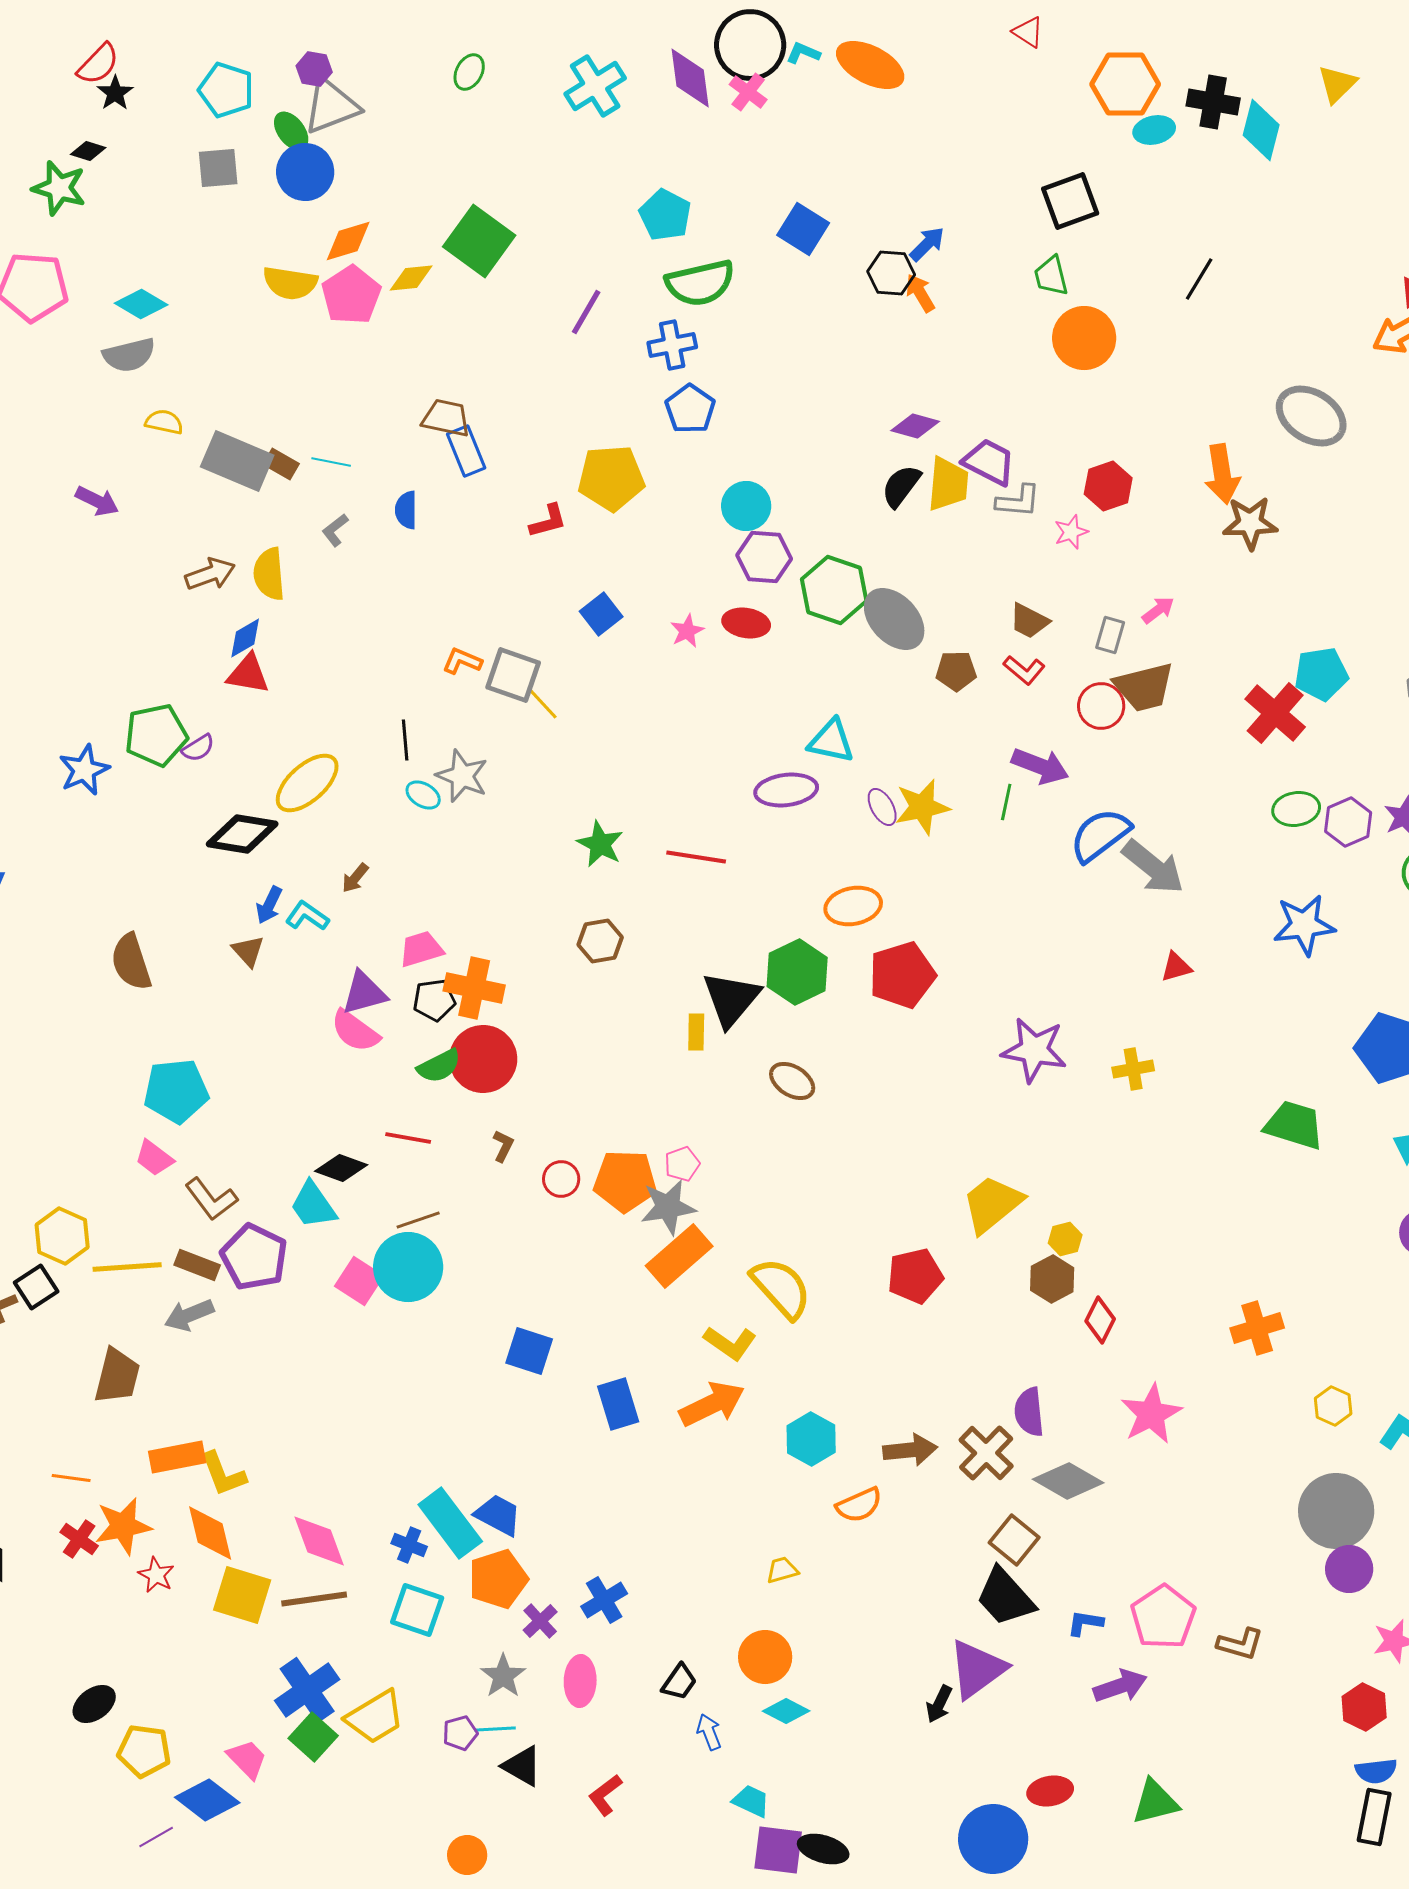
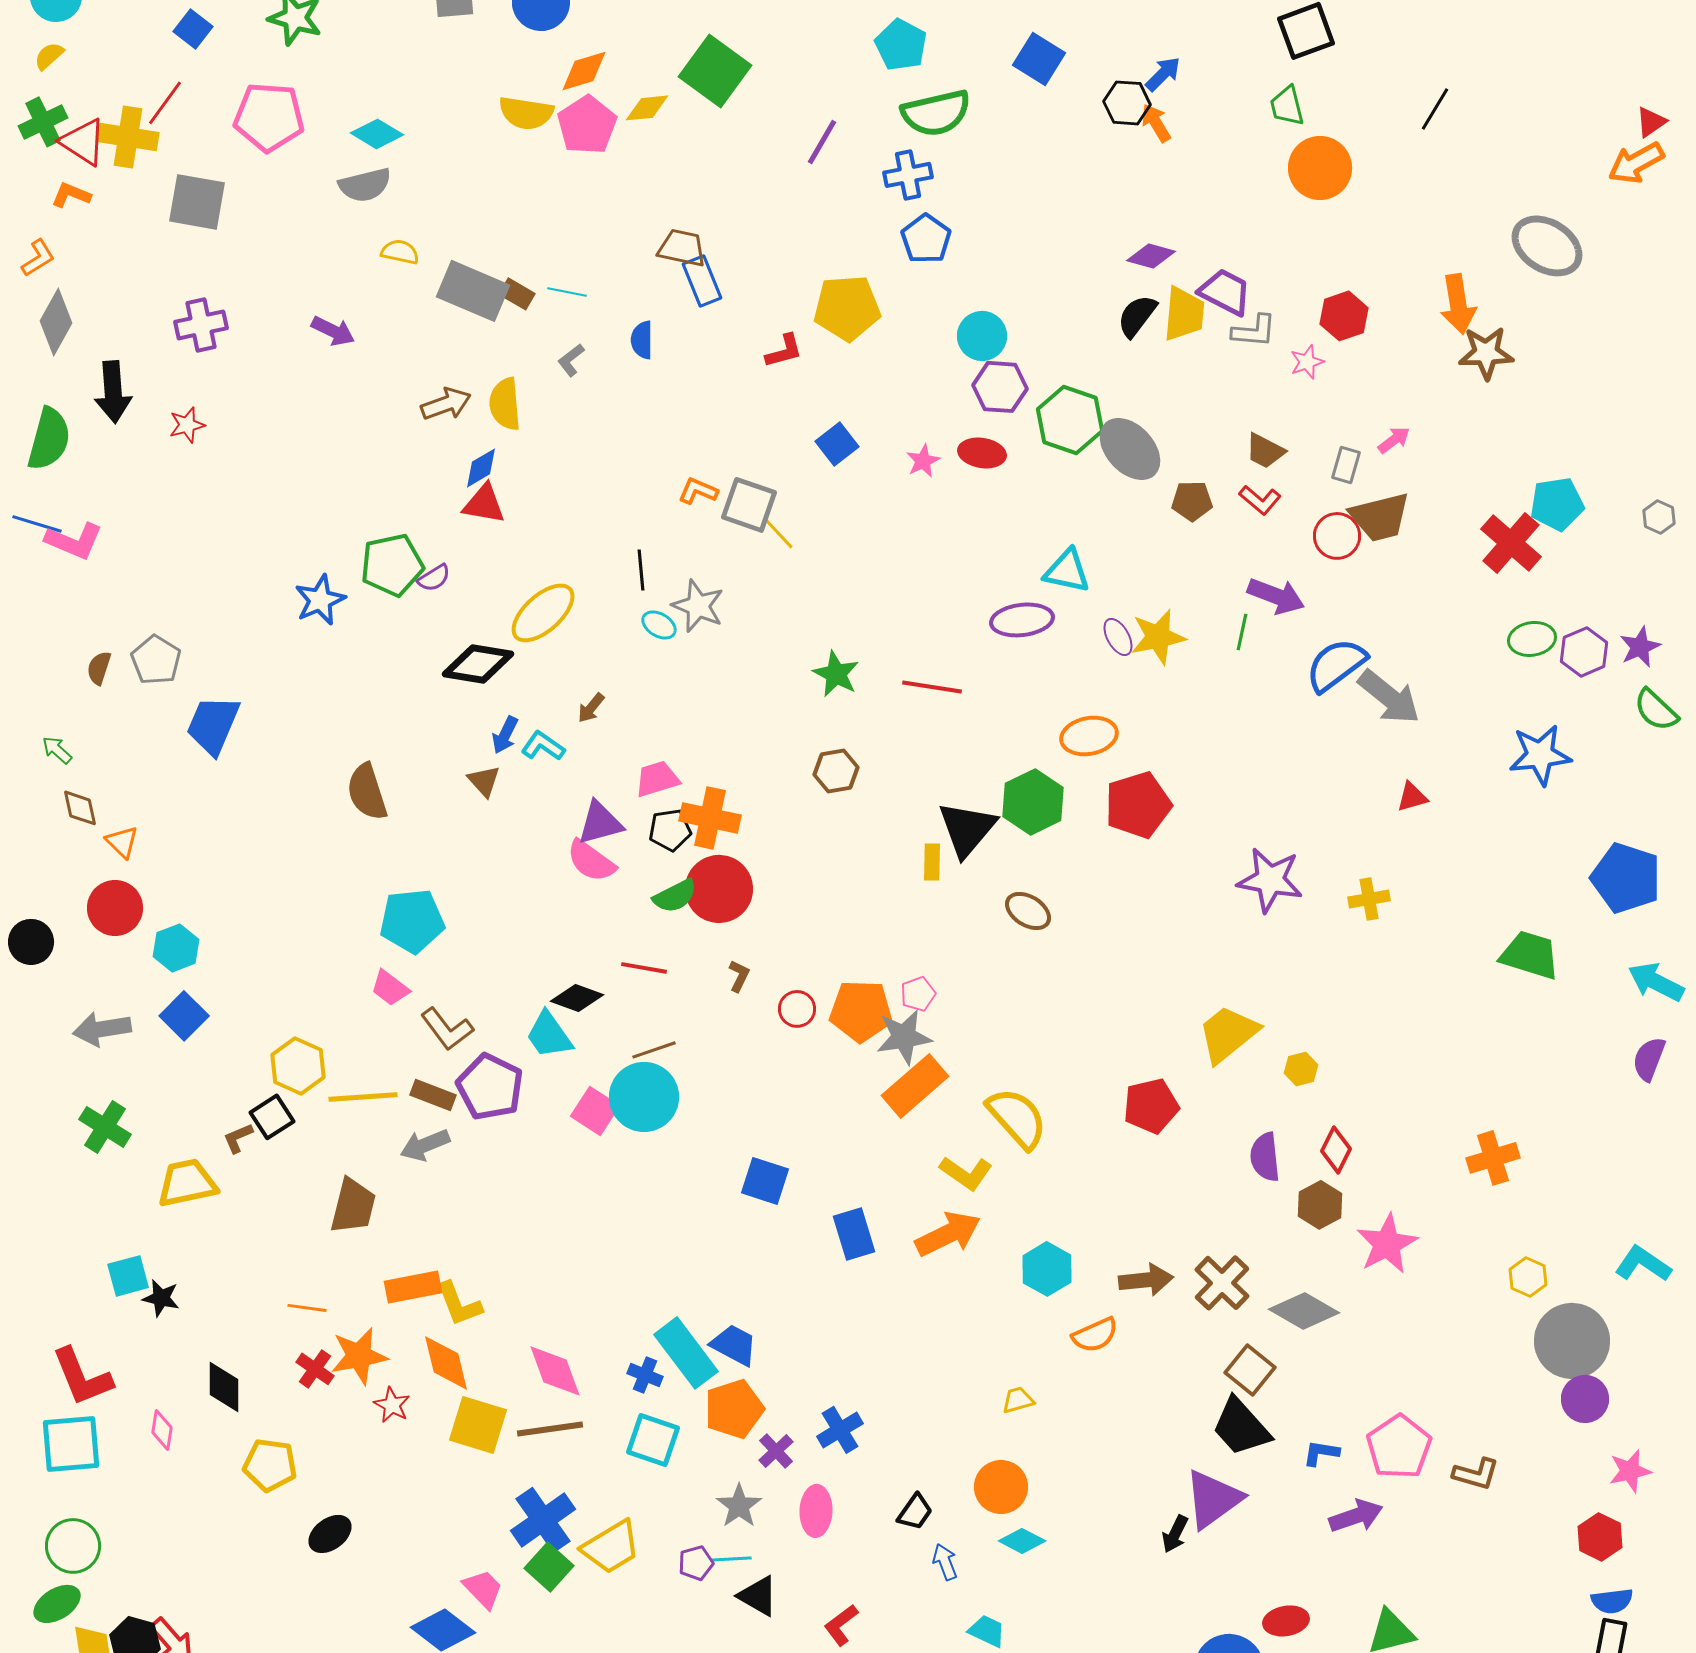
brown hexagon: (1052, 1279) -> (1320, 1205), moved
yellow hexagon: (1333, 1406) -> (1528, 1277), moved
purple semicircle: (1029, 1412) -> (1265, 1157), moved
yellow pentagon: (144, 1751) -> (270, 1465), moved

